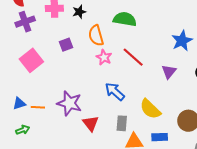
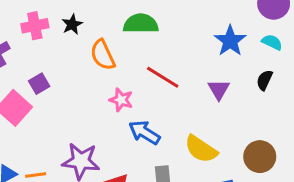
purple square: (66, 45) -> (39, 84), moved
pink star: (104, 57) -> (121, 100), moved

